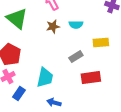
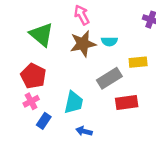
brown star: (53, 27) -> (83, 44), size x1.6
gray rectangle: (76, 57) -> (109, 78), size x1.5

